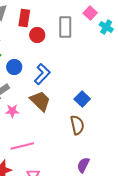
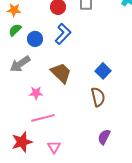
blue L-shape: (42, 74) -> (63, 34), moved
pink star: (12, 111) -> (36, 93), moved

